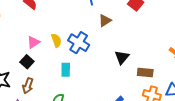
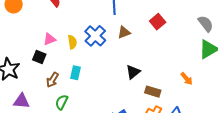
blue cross: (79, 43) -> (95, 36), moved
black square: (27, 62) -> (39, 57), turned -32
brown arrow: (28, 86) -> (52, 80), moved

